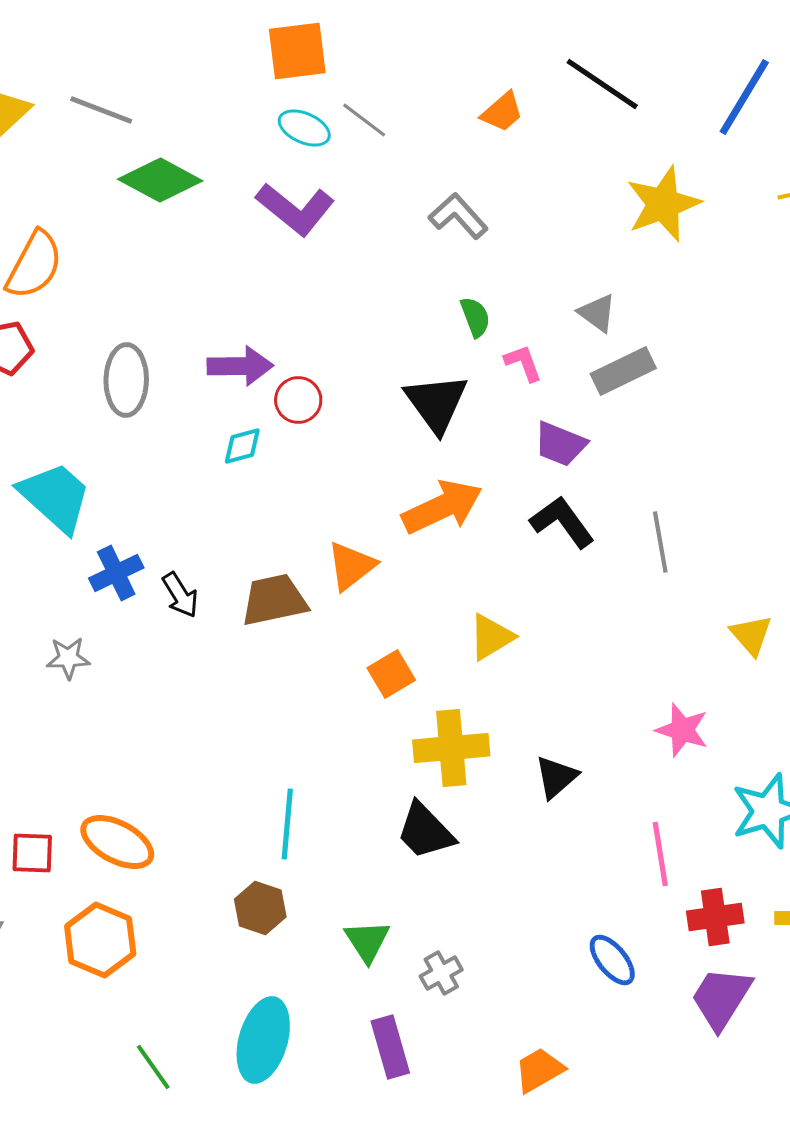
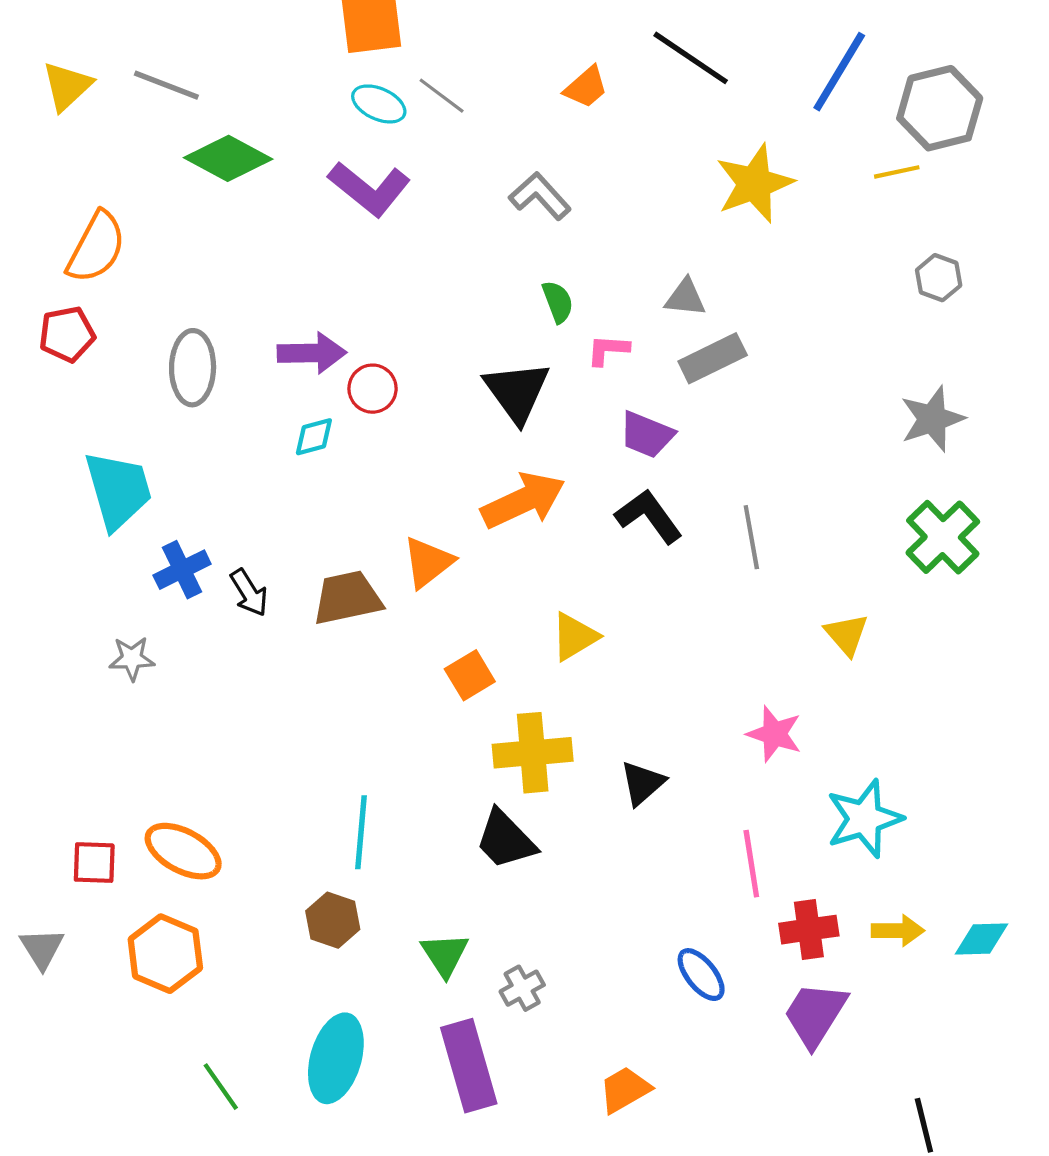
gray triangle: (597, 313) -> (685, 298), turned -30
pink L-shape: (523, 363) -> (608, 350), turned -66
cyan trapezoid: (55, 497) -> (118, 490), turned 32
purple rectangle: (390, 1047) -> (469, 1066), size x1.4

